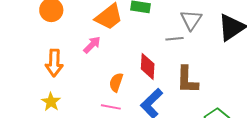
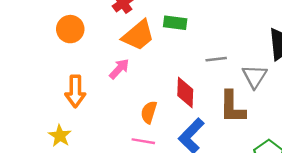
gray triangle: (191, 20) -> (255, 76), moved
yellow star: (51, 102) -> (60, 136), moved

